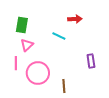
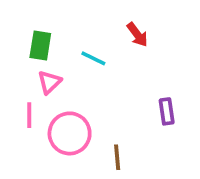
red arrow: (75, 19) -> (137, 35), turned 56
cyan line: (59, 36) -> (93, 58), moved

